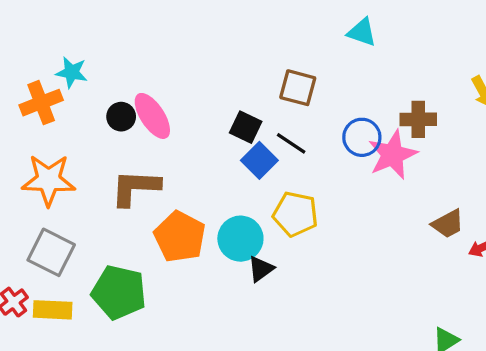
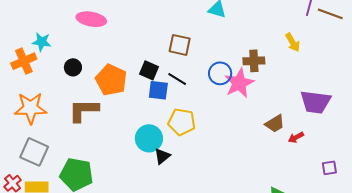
pink ellipse: (152, 116) -> (91, 19), moved, turned -44
blue square: (259, 160) -> (158, 90), turned -35
orange pentagon: (180, 237) -> (111, 80), moved

